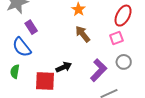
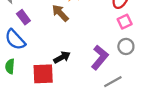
brown arrow: (83, 34) -> (60, 13), moved
pink square: (116, 38) -> (125, 22), moved

